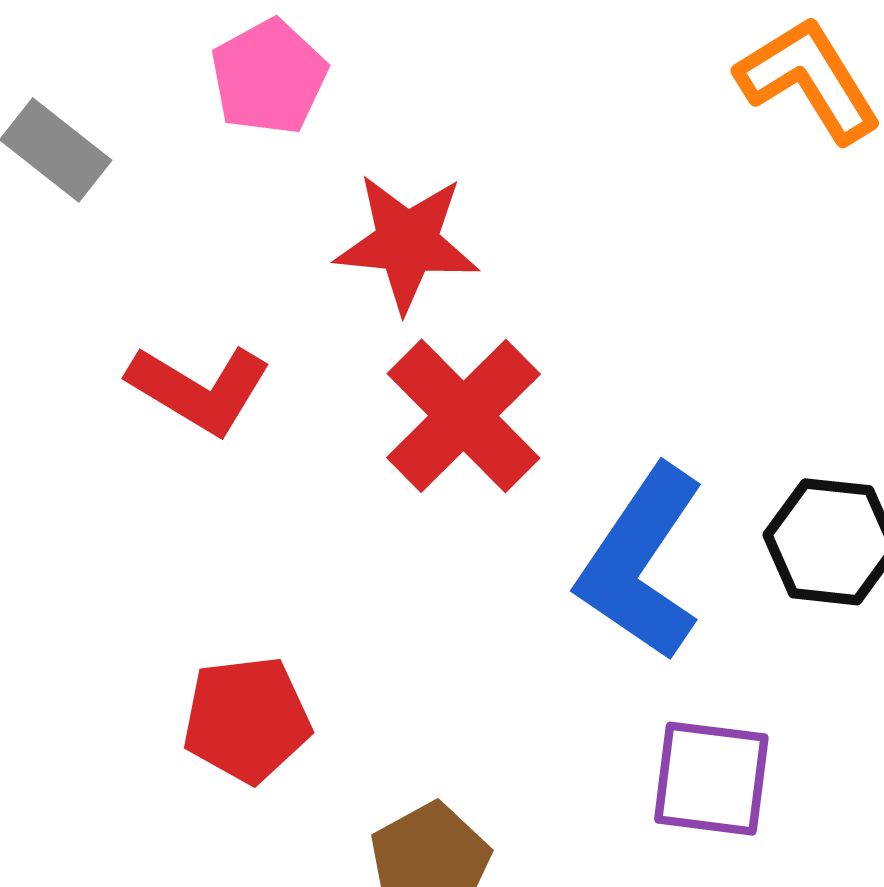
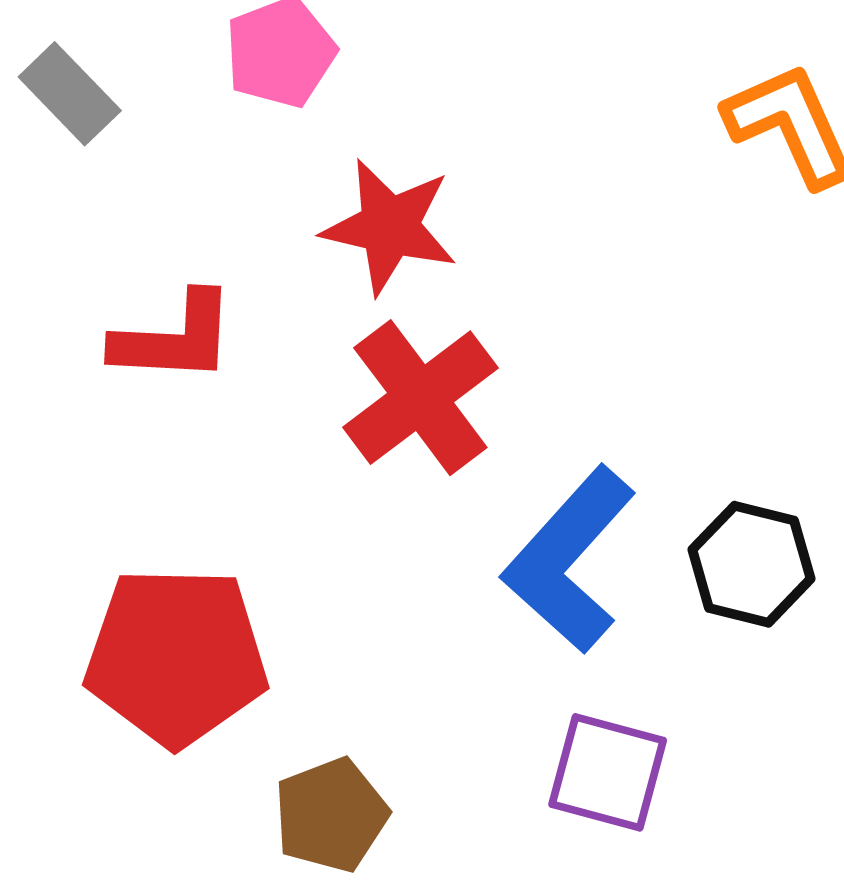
red L-shape: (199, 389) -> (174, 338), turned -36
red pentagon: (247, 719) -> (176, 656), size x1.5

